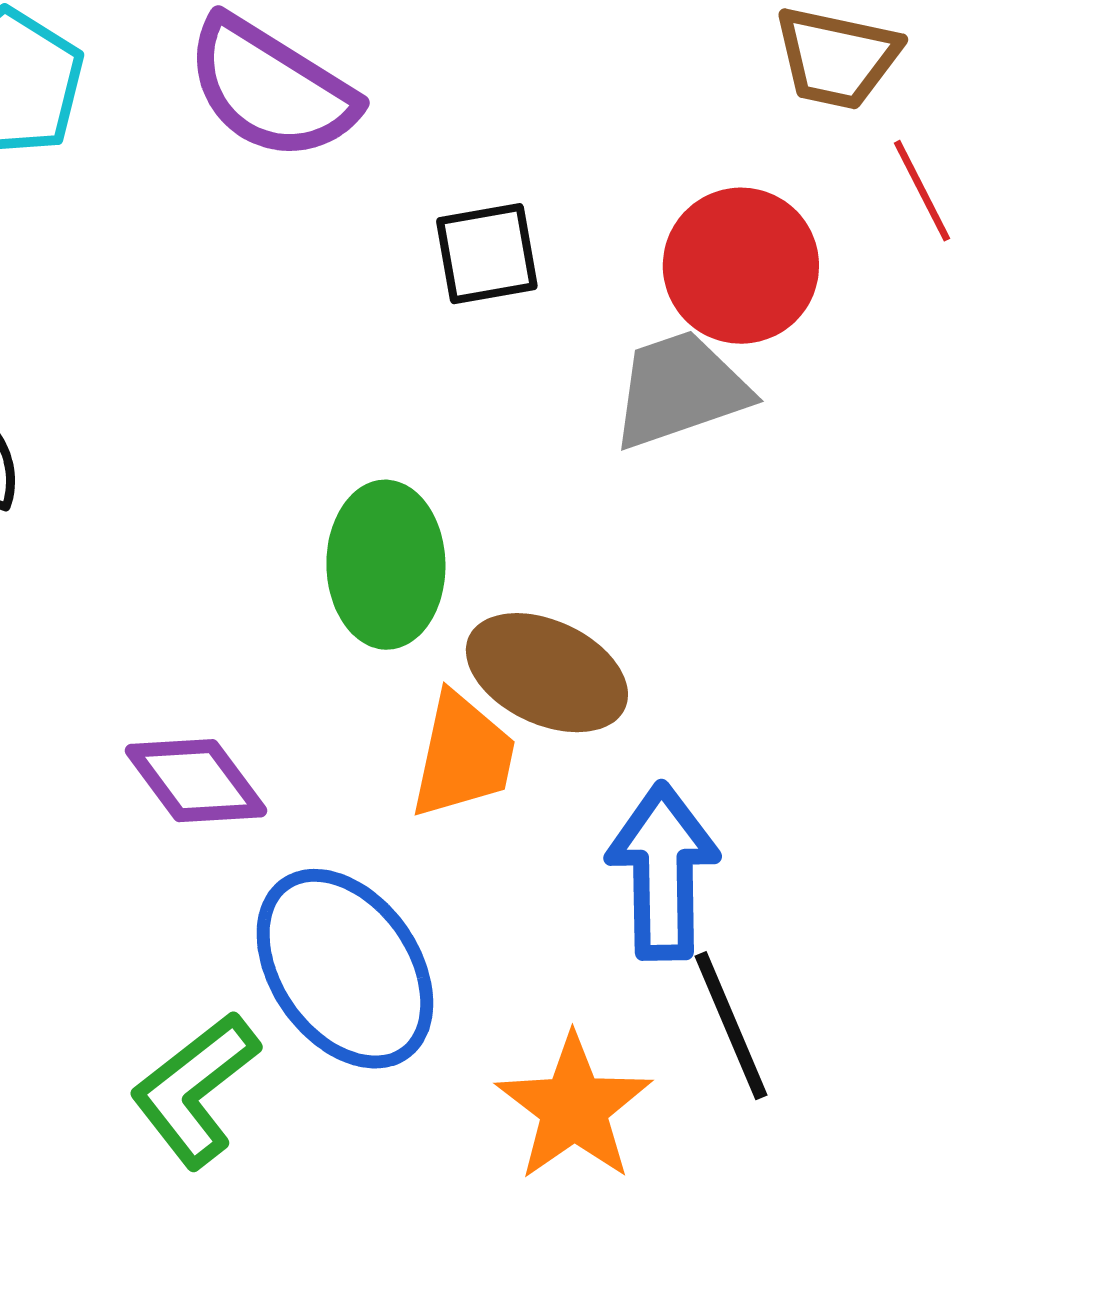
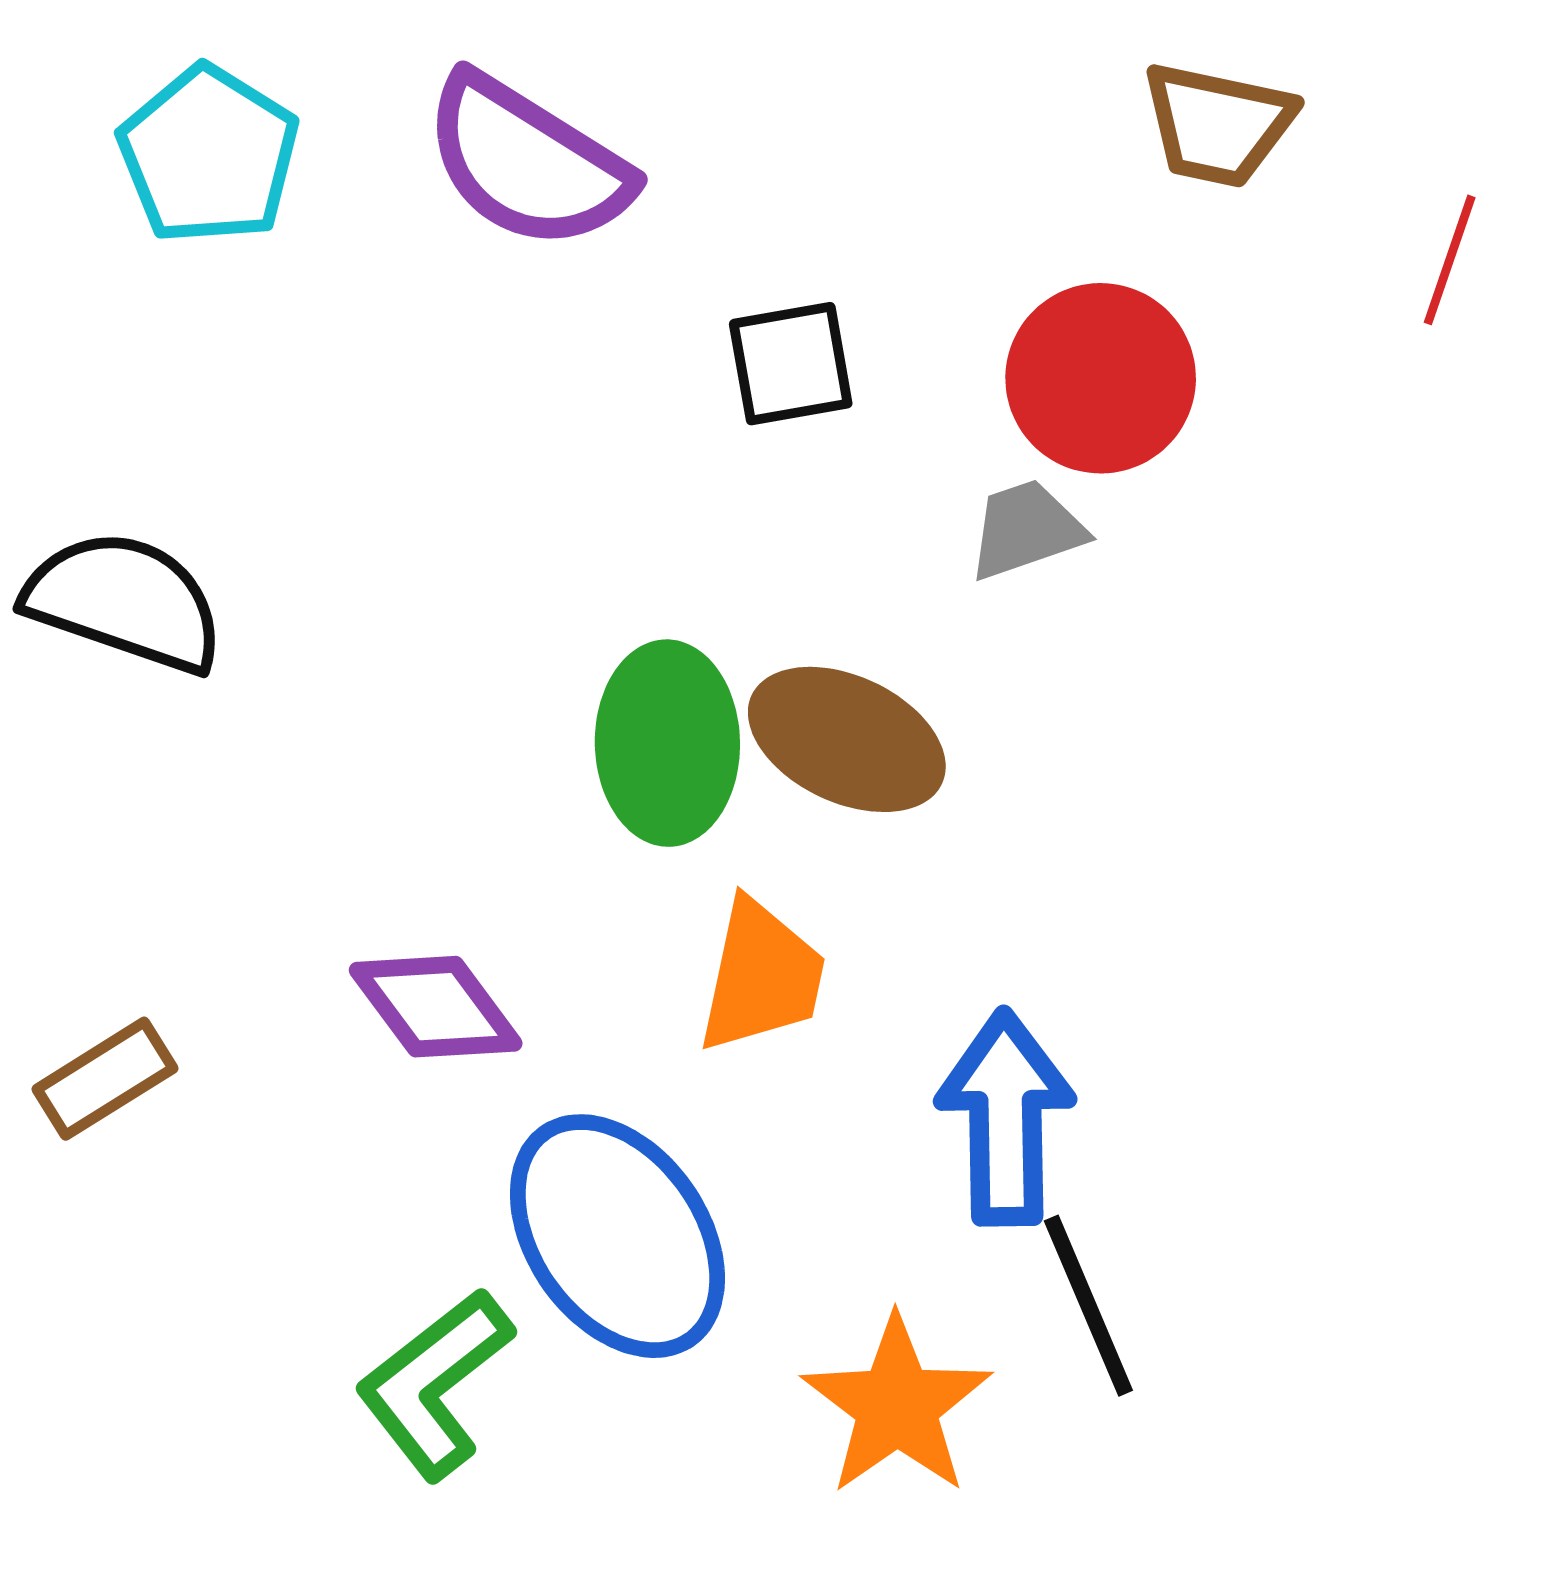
red line: (922, 191) -> (1450, 260), moved, turned 46
gray trapezoid: (680, 390) -> (1026, 530), size x0.7
brown ellipse: (547, 673) -> (847, 739), moved

